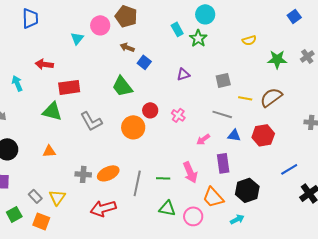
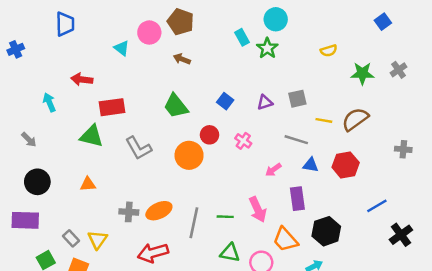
cyan triangle: (77, 38) -> (122, 48), turned -32
blue square: (144, 62) -> (225, 101), moved
purple triangle: (183, 74) -> (265, 102), moved

